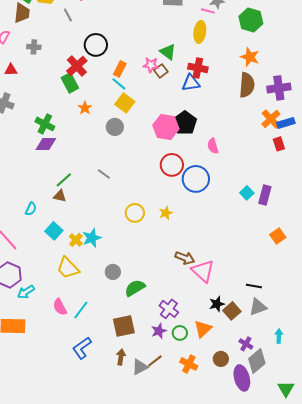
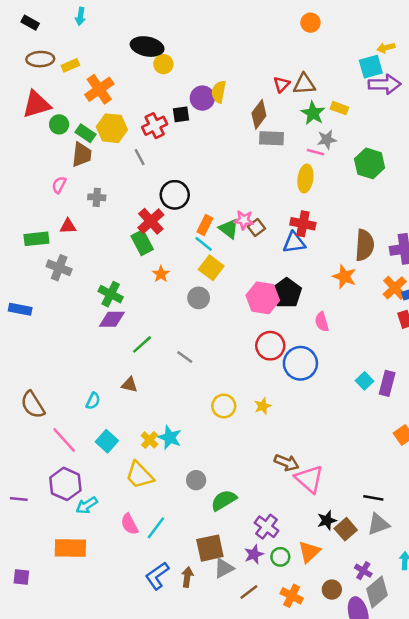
green triangle: (168, 52) -> (229, 229), moved
orange star: (250, 57) -> (344, 277), moved
green line: (64, 180) -> (142, 344), moved
cyan square: (54, 231) -> (107, 441), moved
cyan star: (92, 238) -> (170, 437), turned -30
brown arrow: (121, 357) -> (187, 577), moved
gray triangle: (140, 367) -> (224, 568), moved

